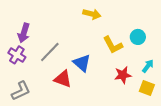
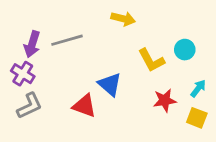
gray line: (50, 52) -> (67, 40), moved, turned 30
gray L-shape: (21, 91) -> (29, 106), moved

